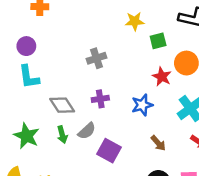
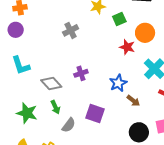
purple circle: (26, 46) -> (16, 30), moved
gray cross: (97, 58) -> (71, 30), moved
blue star: (142, 105) -> (118, 83), moved
gray semicircle: (87, 131) -> (69, 125), moved

